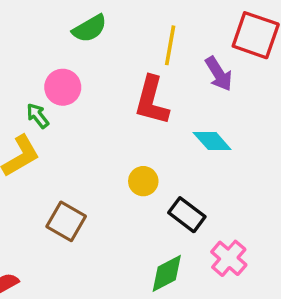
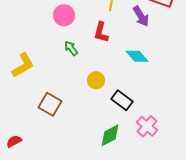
pink circle: (63, 87) -> (64, 15), moved
red L-shape: (152, 101) -> (101, 32), size x0.7
green arrow: (38, 116) -> (71, 48), moved

